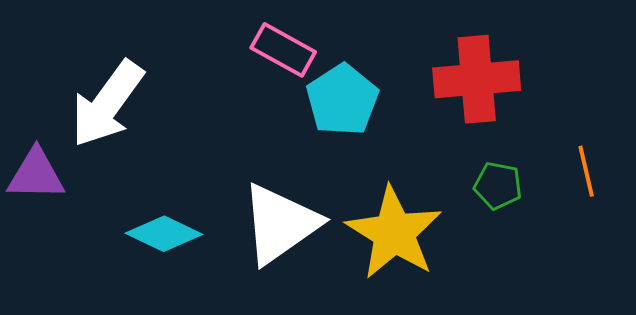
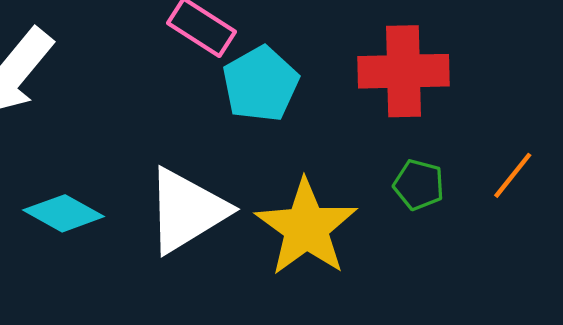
orange line: (586, 171) -> (513, 175), turned 48

